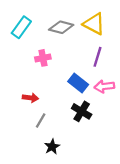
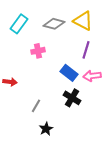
red arrow: (30, 98) -> (10, 82), moved

